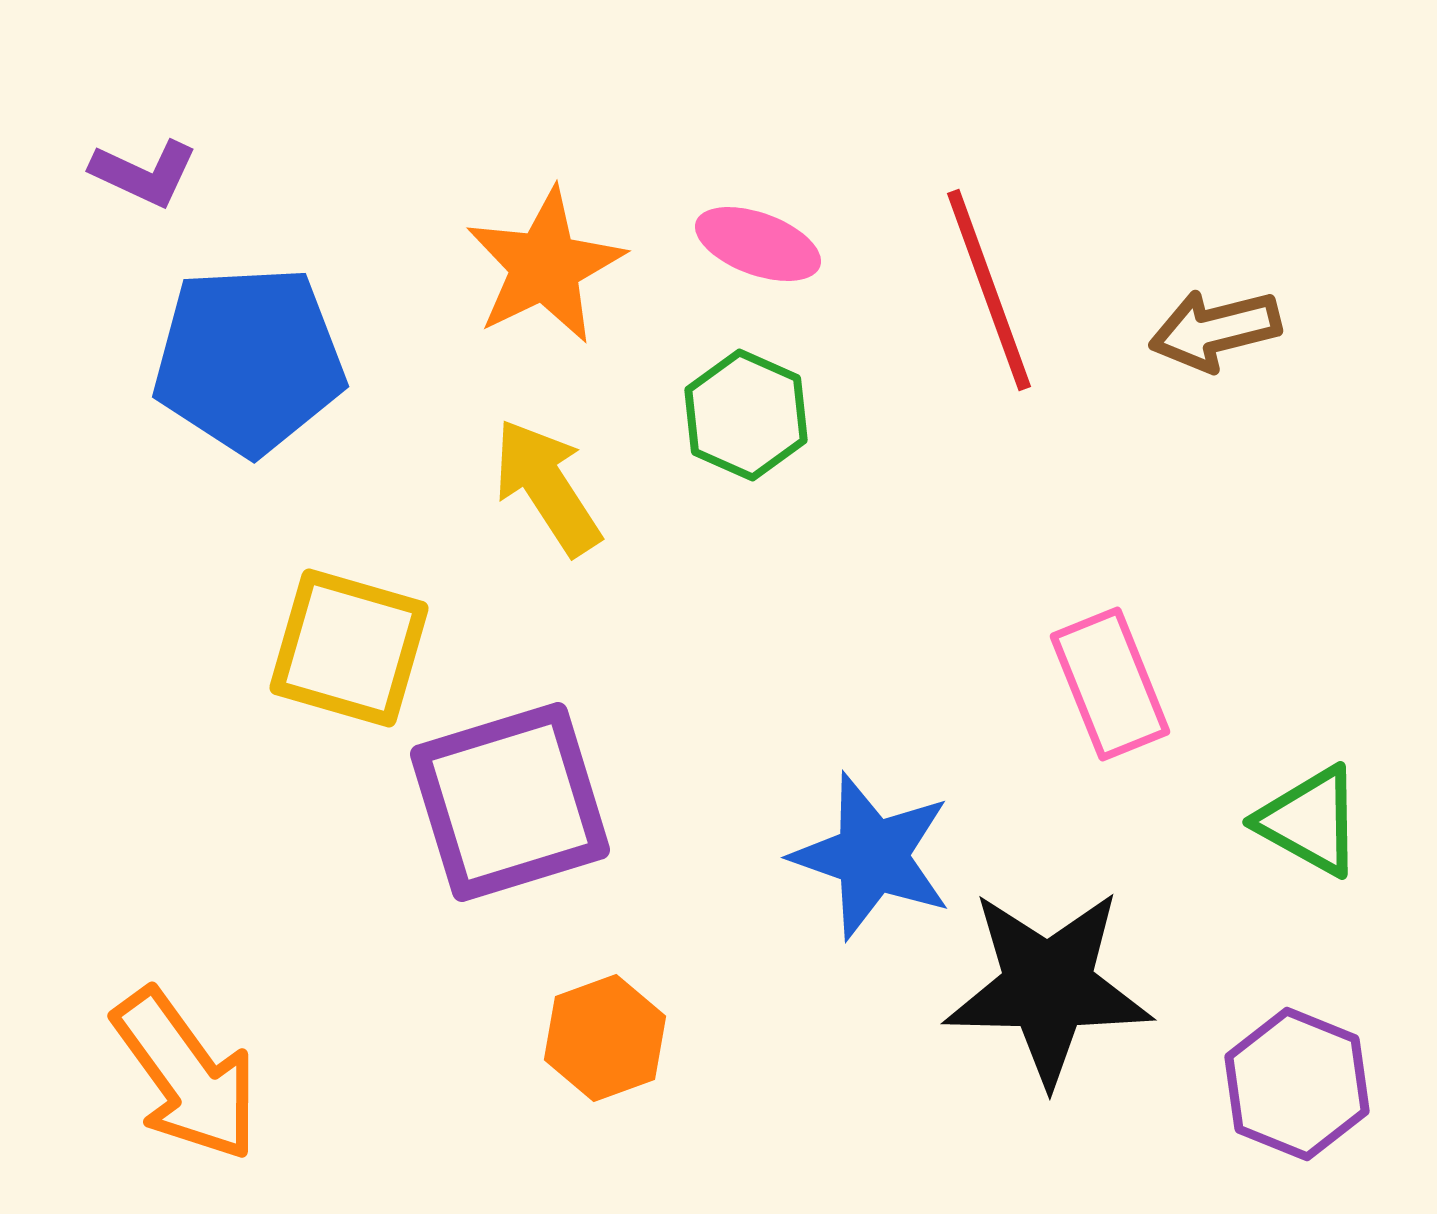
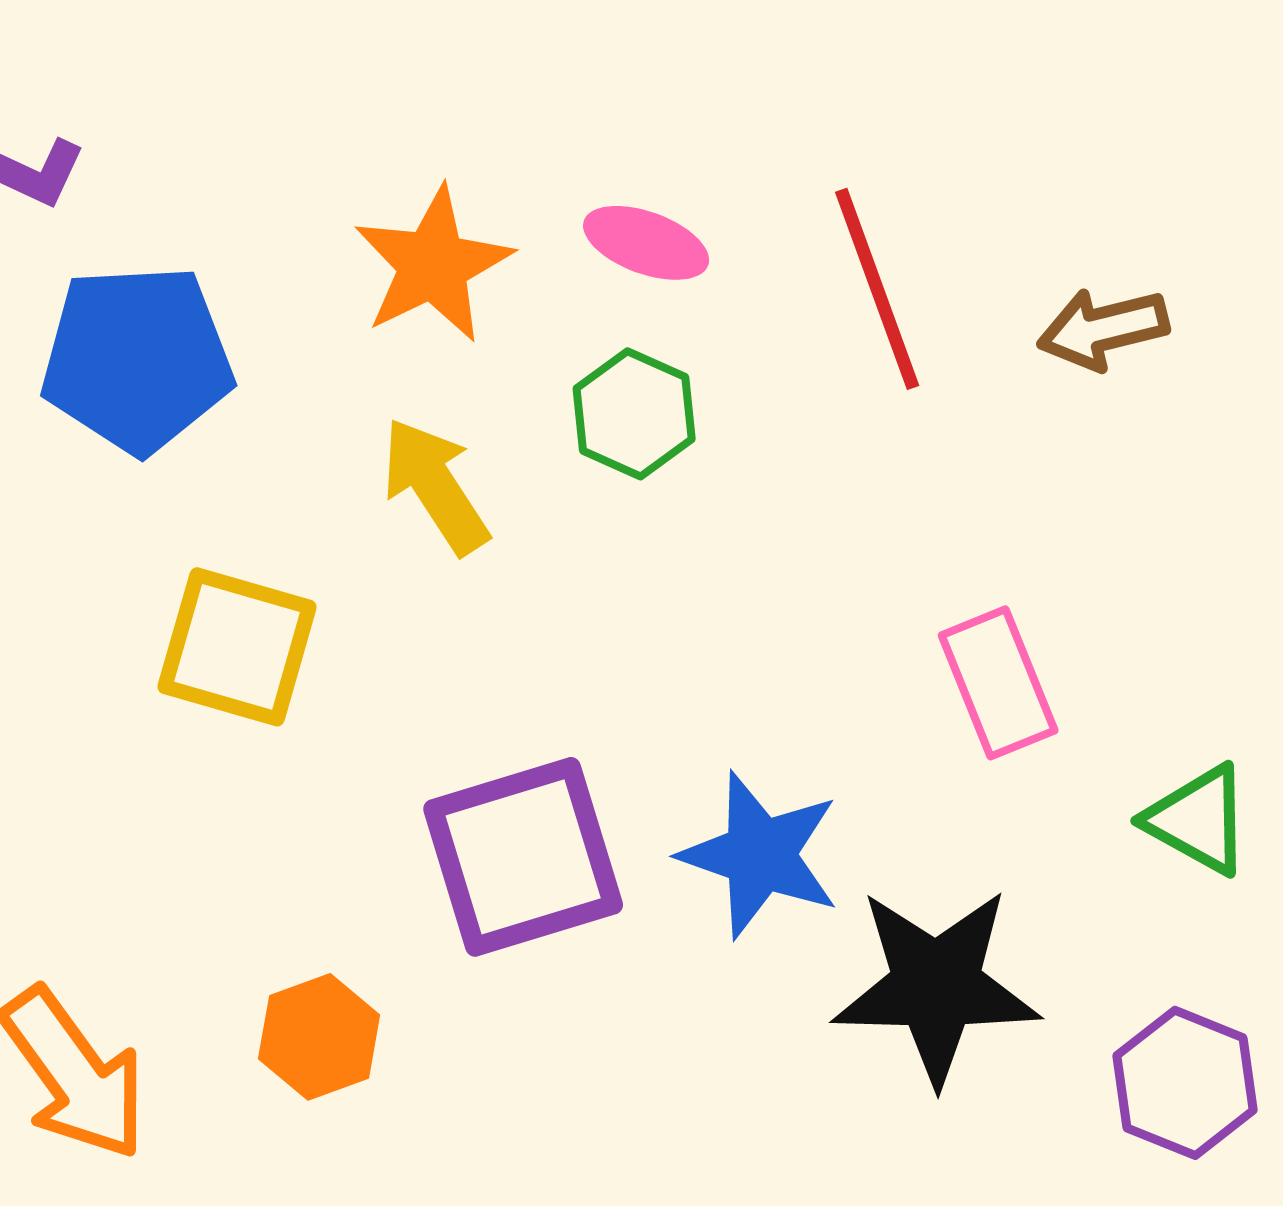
purple square: (510, 802) -> (523, 857), moved
orange hexagon: (605, 1038) -> (319, 1037), moved

